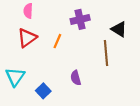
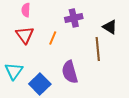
red triangle: (27, 38) -> (25, 35), turned -30
purple semicircle: (76, 78) -> (70, 72), size x1.6
blue square: (43, 91) -> (40, 84), size x1.5

